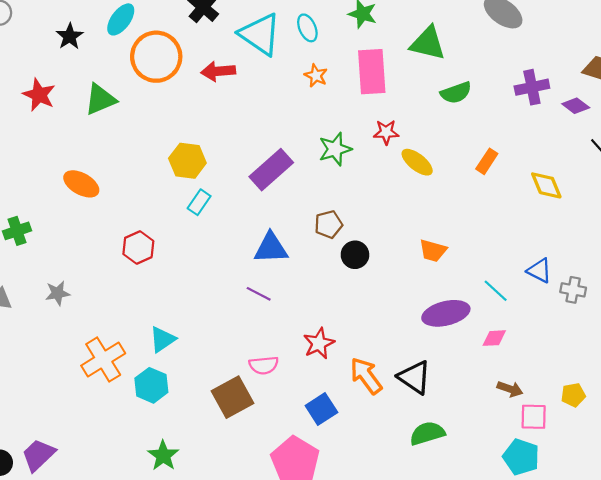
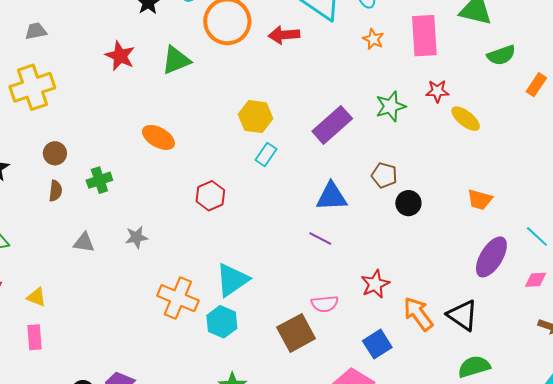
orange rectangle: (487, 161) -> (536, 85), moved
brown pentagon: (328, 224) -> (384, 175), turned 30
purple ellipse: (446, 313) -> (491, 257), turned -45
cyan triangle: (162, 339) -> (232, 280), size x1.4
orange cross: (103, 359) -> (178, 298), turned -36

